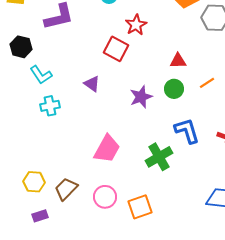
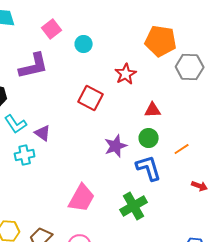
red star: (136, 25) -> (126, 74), moved
orange line: (207, 83) -> (182, 149), moved
purple triangle: (92, 84) -> (43, 133), moved
blue L-shape: (187, 131) -> (149, 168), moved

